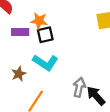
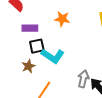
orange star: (39, 21) -> (62, 19), moved
black square: (45, 35) -> (37, 46), moved

